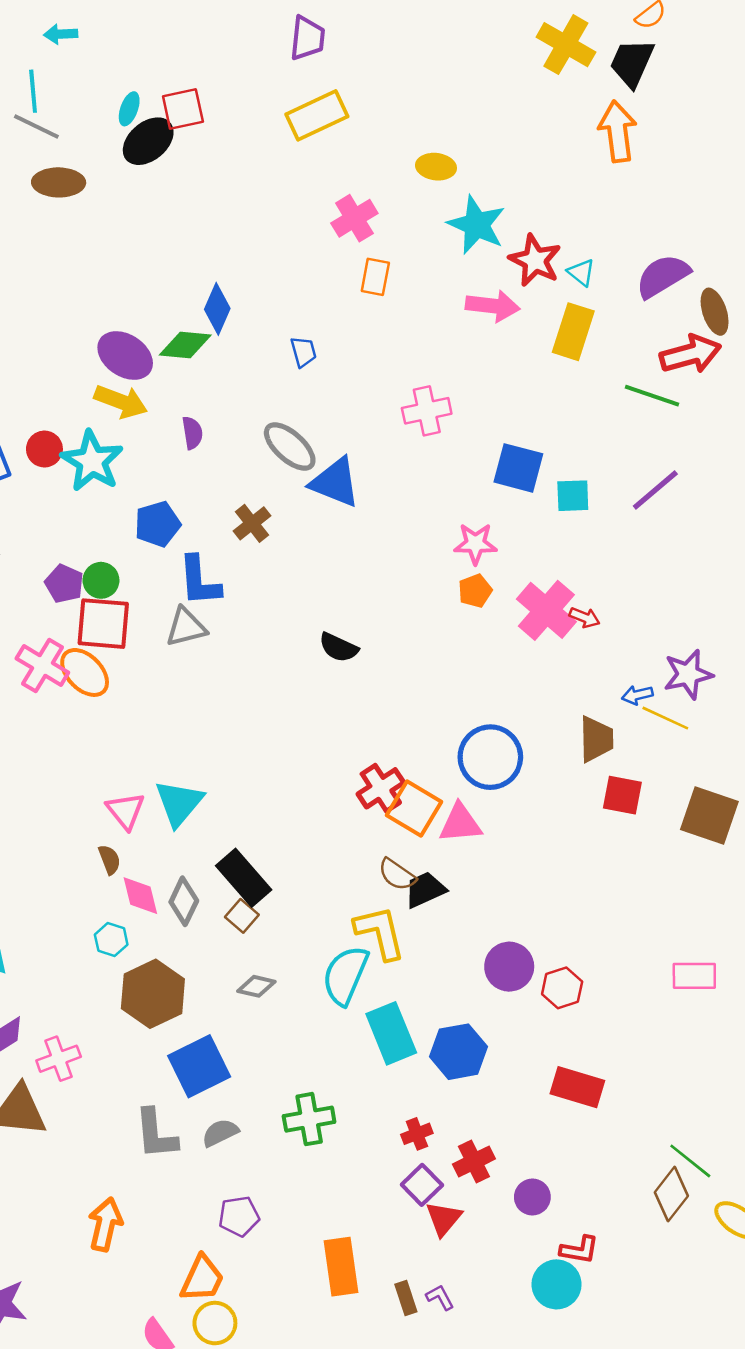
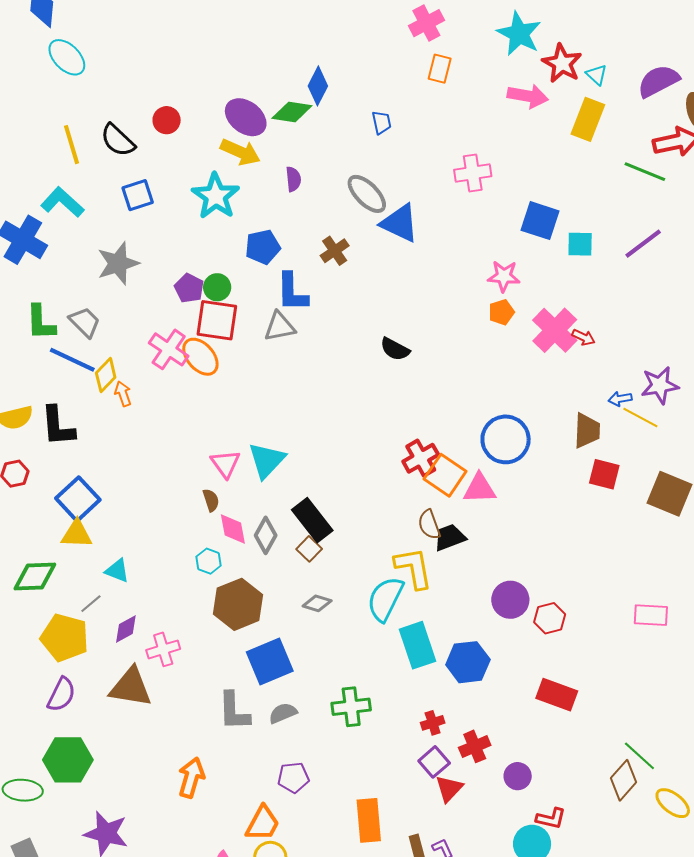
red circle: (44, 449) -> (167, 120), moved
brown semicircle: (397, 875) -> (429, 525), turned 32

